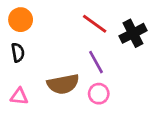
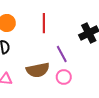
red line: (95, 24) -> (44, 23), moved, turned 54

